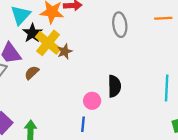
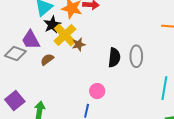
gray ellipse: (120, 25) -> (136, 56), moved
black semicircle: (114, 86) -> (114, 58), moved

